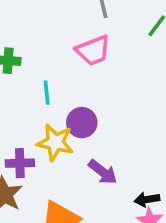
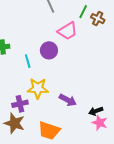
pink trapezoid: (93, 50) -> (68, 31), moved
purple circle: (82, 123) -> (49, 50), moved

